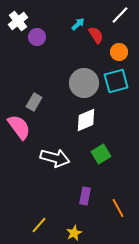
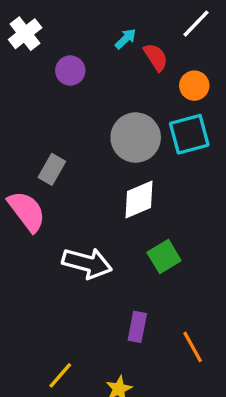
purple circle: (37, 37) -> (70, 71), moved

